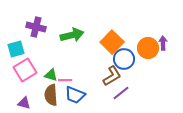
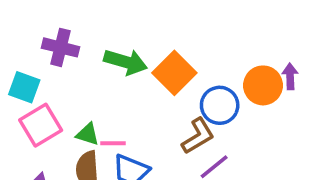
green arrow: (72, 35) -> (126, 62), turned 30
orange square: (112, 42) -> (174, 73), moved
cyan square: (16, 49) -> (24, 87), turned 36

